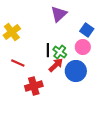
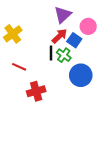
blue square: (87, 30) -> (74, 40), moved
pink circle: (83, 47) -> (88, 26), moved
red arrow: (56, 65) -> (59, 36), moved

